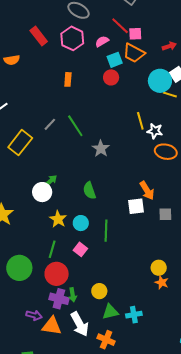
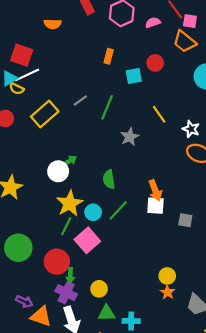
cyan square: (115, 60) -> (134, 76), moved
yellow line: (140, 121) -> (159, 114), moved, turned -30
green line: (75, 126) -> (107, 107), turned 45
orange arrow: (147, 191) -> (155, 190), moved
yellow star: (58, 219) -> (70, 203), size x1.4
green line: (106, 231) -> (118, 210), moved, turned 30
green line: (52, 249) -> (66, 226), moved
pink square: (80, 249) -> (87, 240), size x1.6
green arrow: (73, 295) -> (70, 275), moved
purple cross: (59, 299) -> (66, 293), moved

